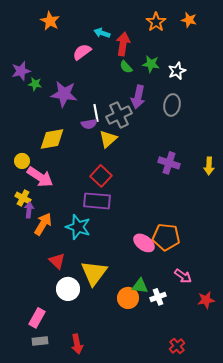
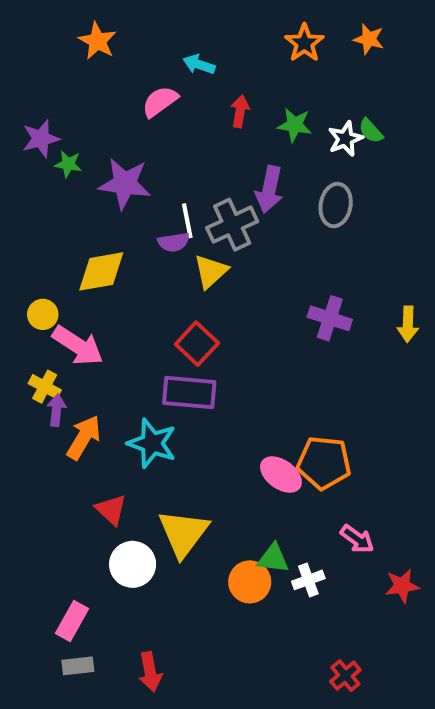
red arrow: (123, 44) -> (240, 111), moved, size x0.7
green semicircle: (126, 67) -> (371, 131), moved

